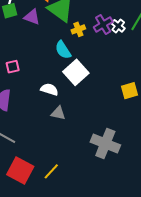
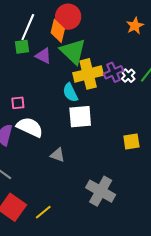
yellow cross: (78, 29) -> (88, 74), size x2.0
white square: (76, 72) -> (80, 117), turned 30
white semicircle: (49, 89) -> (30, 127), moved, size x1.5

